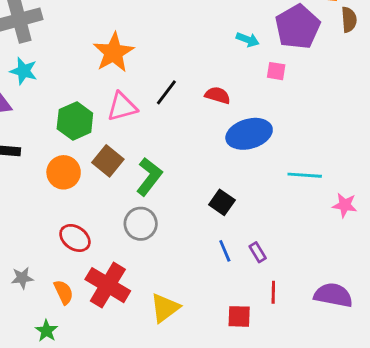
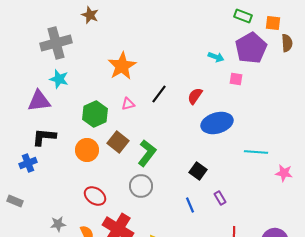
red semicircle: (218, 95) -> (195, 96), turned -72
pink triangle: (122, 107) -> (128, 104), size x0.6
blue line: (225, 251) -> (190, 205), moved
purple rectangle: (258, 252) -> (220, 198), moved

